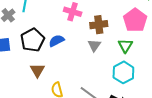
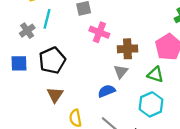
blue semicircle: (56, 41) -> (107, 91), moved
green triangle: (125, 46) -> (155, 74), turned -49

